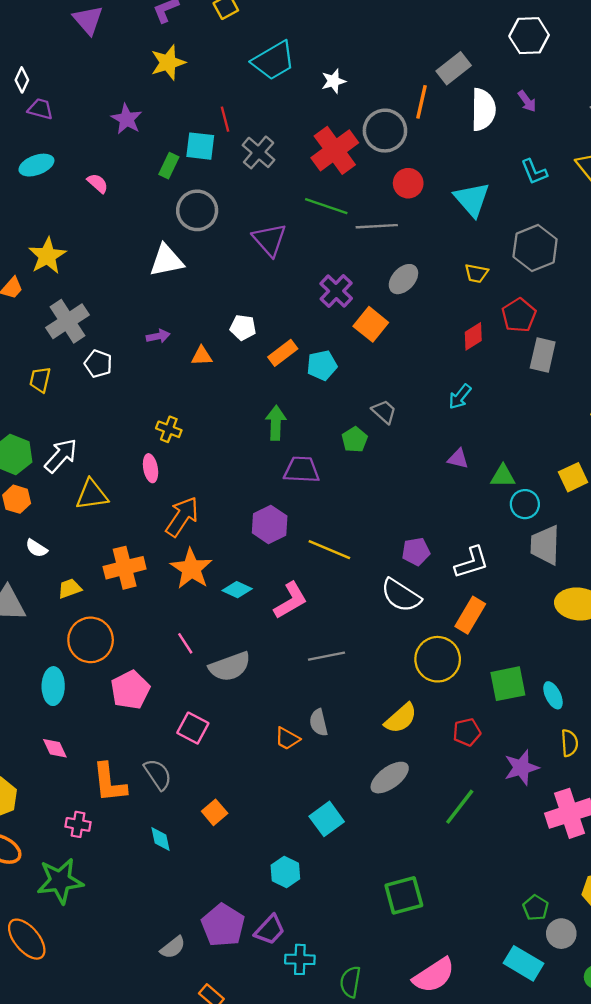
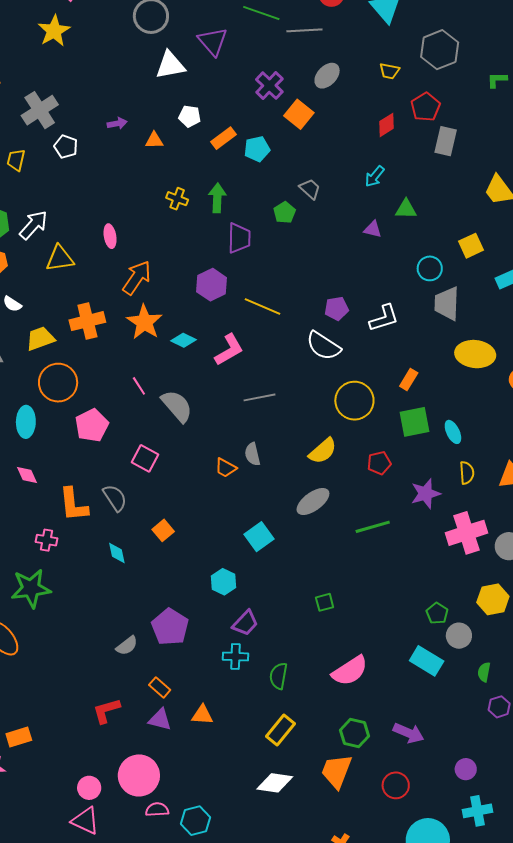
yellow star: (47, 256) -> (54, 31), moved
white triangle: (167, 260) -> (170, 65), moved
yellow cross: (169, 429) -> (177, 199), moved
purple trapezoid: (302, 470) -> (239, 238), turned 88
green triangle: (503, 476) -> (406, 209), moved
yellow trapezoid: (70, 588) -> (40, 339), size x1.4
orange rectangle: (470, 615) -> (409, 379), moved, size x0.7
gray semicircle: (230, 667) -> (177, 406), turned -111
green line: (460, 807) -> (373, 527), turned 36
green square: (404, 895) -> (325, 602), size x0.6
purple trapezoid: (270, 930) -> (245, 623), moved

